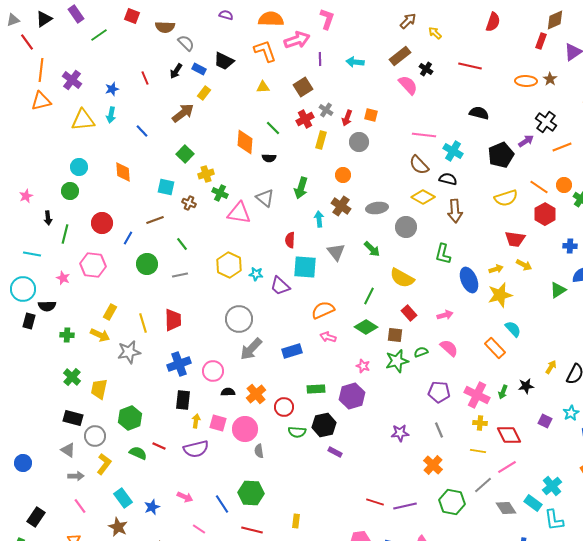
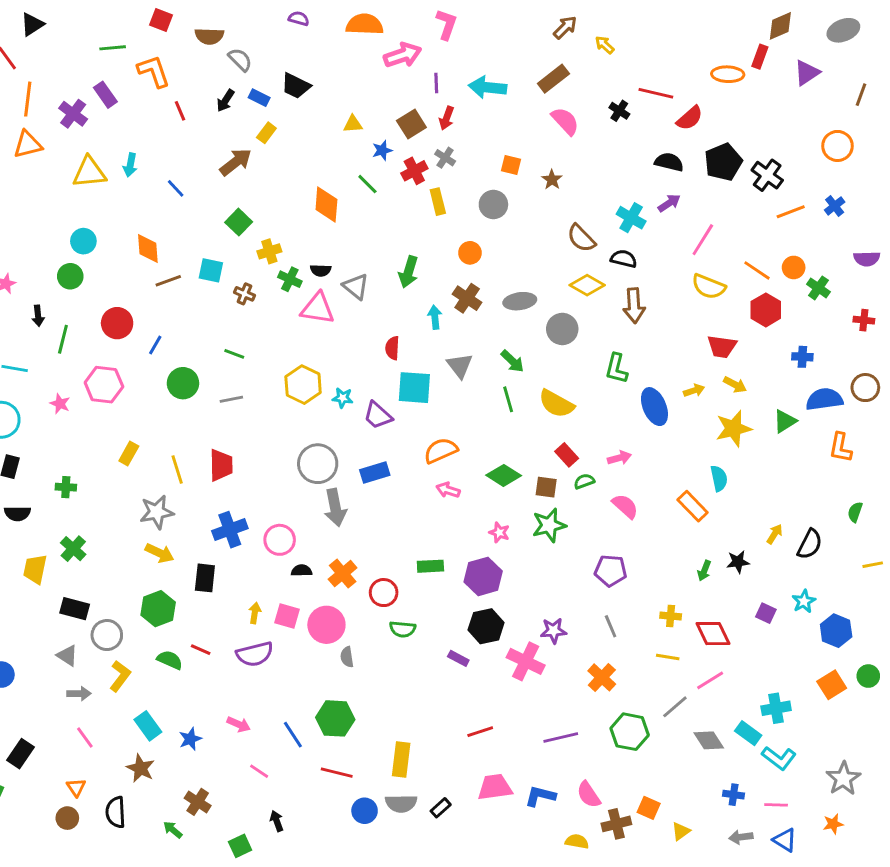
purple rectangle: (76, 14) -> (105, 95), moved
red semicircle: (493, 22) -> (690, 118), moved, turned 30
green line: (99, 35) -> (113, 48), turned 30
orange L-shape: (265, 51) -> (154, 71), moved
cyan arrow: (355, 62) -> (488, 87), size x1.4
black cross: (426, 69) -> (619, 111), moved
brown star: (550, 79) -> (552, 180), moved
orange ellipse: (526, 81) -> (728, 74), moved
blue star: (112, 89) -> (382, 150), moved
red arrow: (347, 118) -> (447, 118), moved
pink line: (424, 135) -> (703, 240), moved, turned -65
yellow rectangle: (321, 140) -> (438, 202), turned -30
purple arrow: (526, 141) -> (669, 203), moved
black pentagon: (501, 155) -> (723, 162), moved
black semicircle: (269, 158) -> (321, 270), moved
yellow semicircle: (506, 198) -> (709, 287), turned 40
brown line: (155, 220) -> (168, 281), moved
green line: (182, 244) -> (234, 354), turned -32
yellow star: (500, 295) -> (734, 429), moved
green line: (369, 296) -> (508, 399), moved, turned -42
black semicircle: (47, 306) -> (18, 513), moved
cyan semicircle: (513, 329) -> (719, 478), turned 30
yellow arrow: (100, 335) -> (160, 553), moved
gray arrow: (251, 349) -> (335, 508), turned -55
blue rectangle: (292, 351) -> (375, 472), moved
green semicircle: (421, 352) -> (584, 481), moved
yellow trapezoid: (99, 389) -> (35, 569), moved
pink cross: (477, 395) -> (526, 661), moved
black rectangle: (183, 400) -> (205, 578), moved
black hexagon: (324, 425) -> (486, 626), moved
cyan cross: (552, 486) -> (776, 708), turned 30
red line: (375, 502) -> (480, 732), moved, turned -36
cyan L-shape: (554, 520) -> (779, 758), turned -45
yellow rectangle: (296, 521) -> (401, 759), size x1.6

